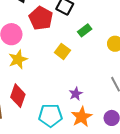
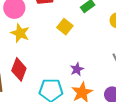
yellow star: (18, 59) -> (20, 33), turned -30

